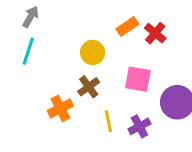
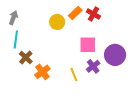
yellow circle: (93, 52) -> (57, 22), moved
brown cross: (89, 87) -> (26, 58), moved
purple cross: (139, 126) -> (93, 66), moved

